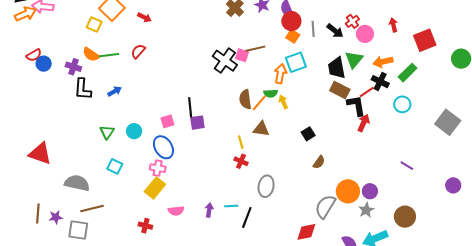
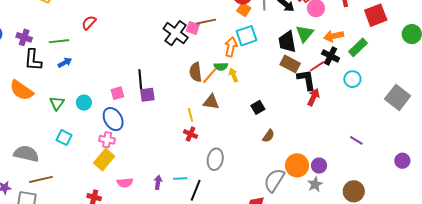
orange semicircle: (91, 54) -> (21, 90), moved, size x1.4
green line: (109, 55) -> (59, 41), moved

